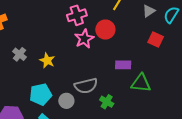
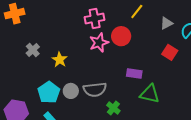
cyan pentagon: (41, 94) -> (49, 92), turned -30
gray circle: (66, 101) -> (71, 91), moved

